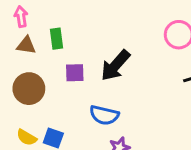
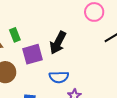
purple square: (75, 73) -> (33, 54), size x1.5

